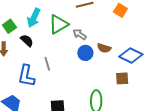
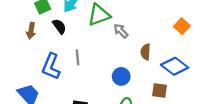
orange square: (120, 10) -> (182, 26), moved
brown semicircle: (104, 48) -> (146, 52), turned 64
blue circle: (85, 53) -> (121, 76), moved

